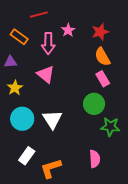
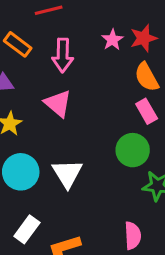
pink star: (68, 30) -> (112, 40), moved

